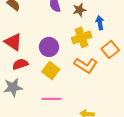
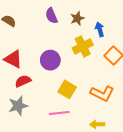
orange L-shape: (86, 65) -> (102, 93), moved
yellow square: (51, 70) -> (67, 89), moved

